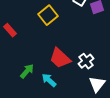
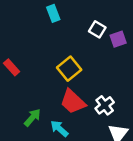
yellow square: (48, 15) -> (69, 69), moved

